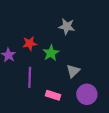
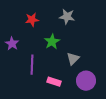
red star: (30, 43) -> (32, 20), moved

